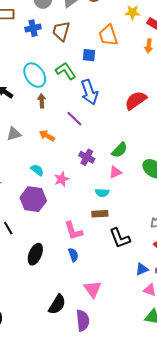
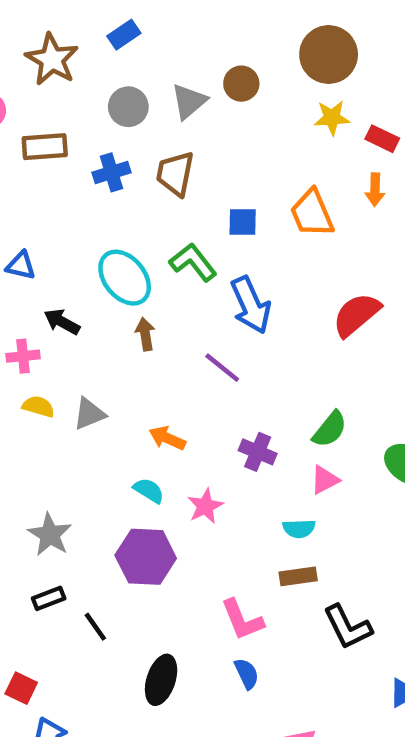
orange trapezoid: (108, 35) -> (312, 213), moved
orange arrow: (47, 136) -> (167, 438), moved

